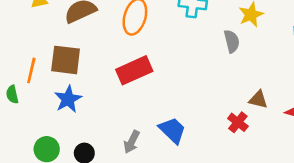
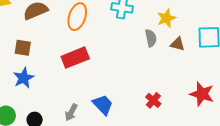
brown square: (66, 60) -> (23, 48), size x0.7
brown triangle: (258, 100) -> (177, 44), moved

